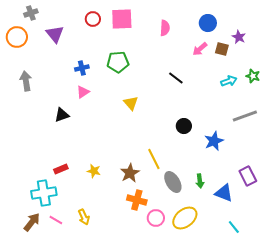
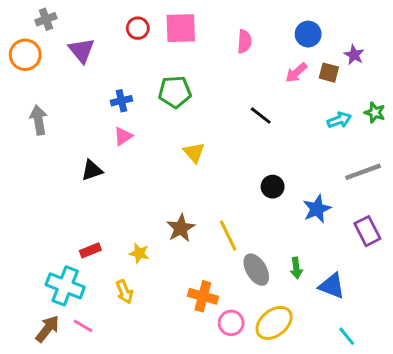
brown star: (130, 173) -> (181, 228), moved
purple rectangle: (248, 176) -> (367, 231), moved
cyan cross: (44, 193) -> (65, 286), turned 30
yellow arrow: (84, 217) -> (124, 292), moved

